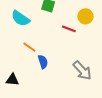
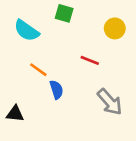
red line: (69, 29) -> (90, 60), moved

